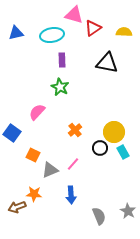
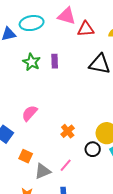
red triangle: (93, 28) -> (86, 29), turned 30
cyan ellipse: (52, 35) -> (32, 23), moved
green star: (60, 87) -> (32, 62), moved

